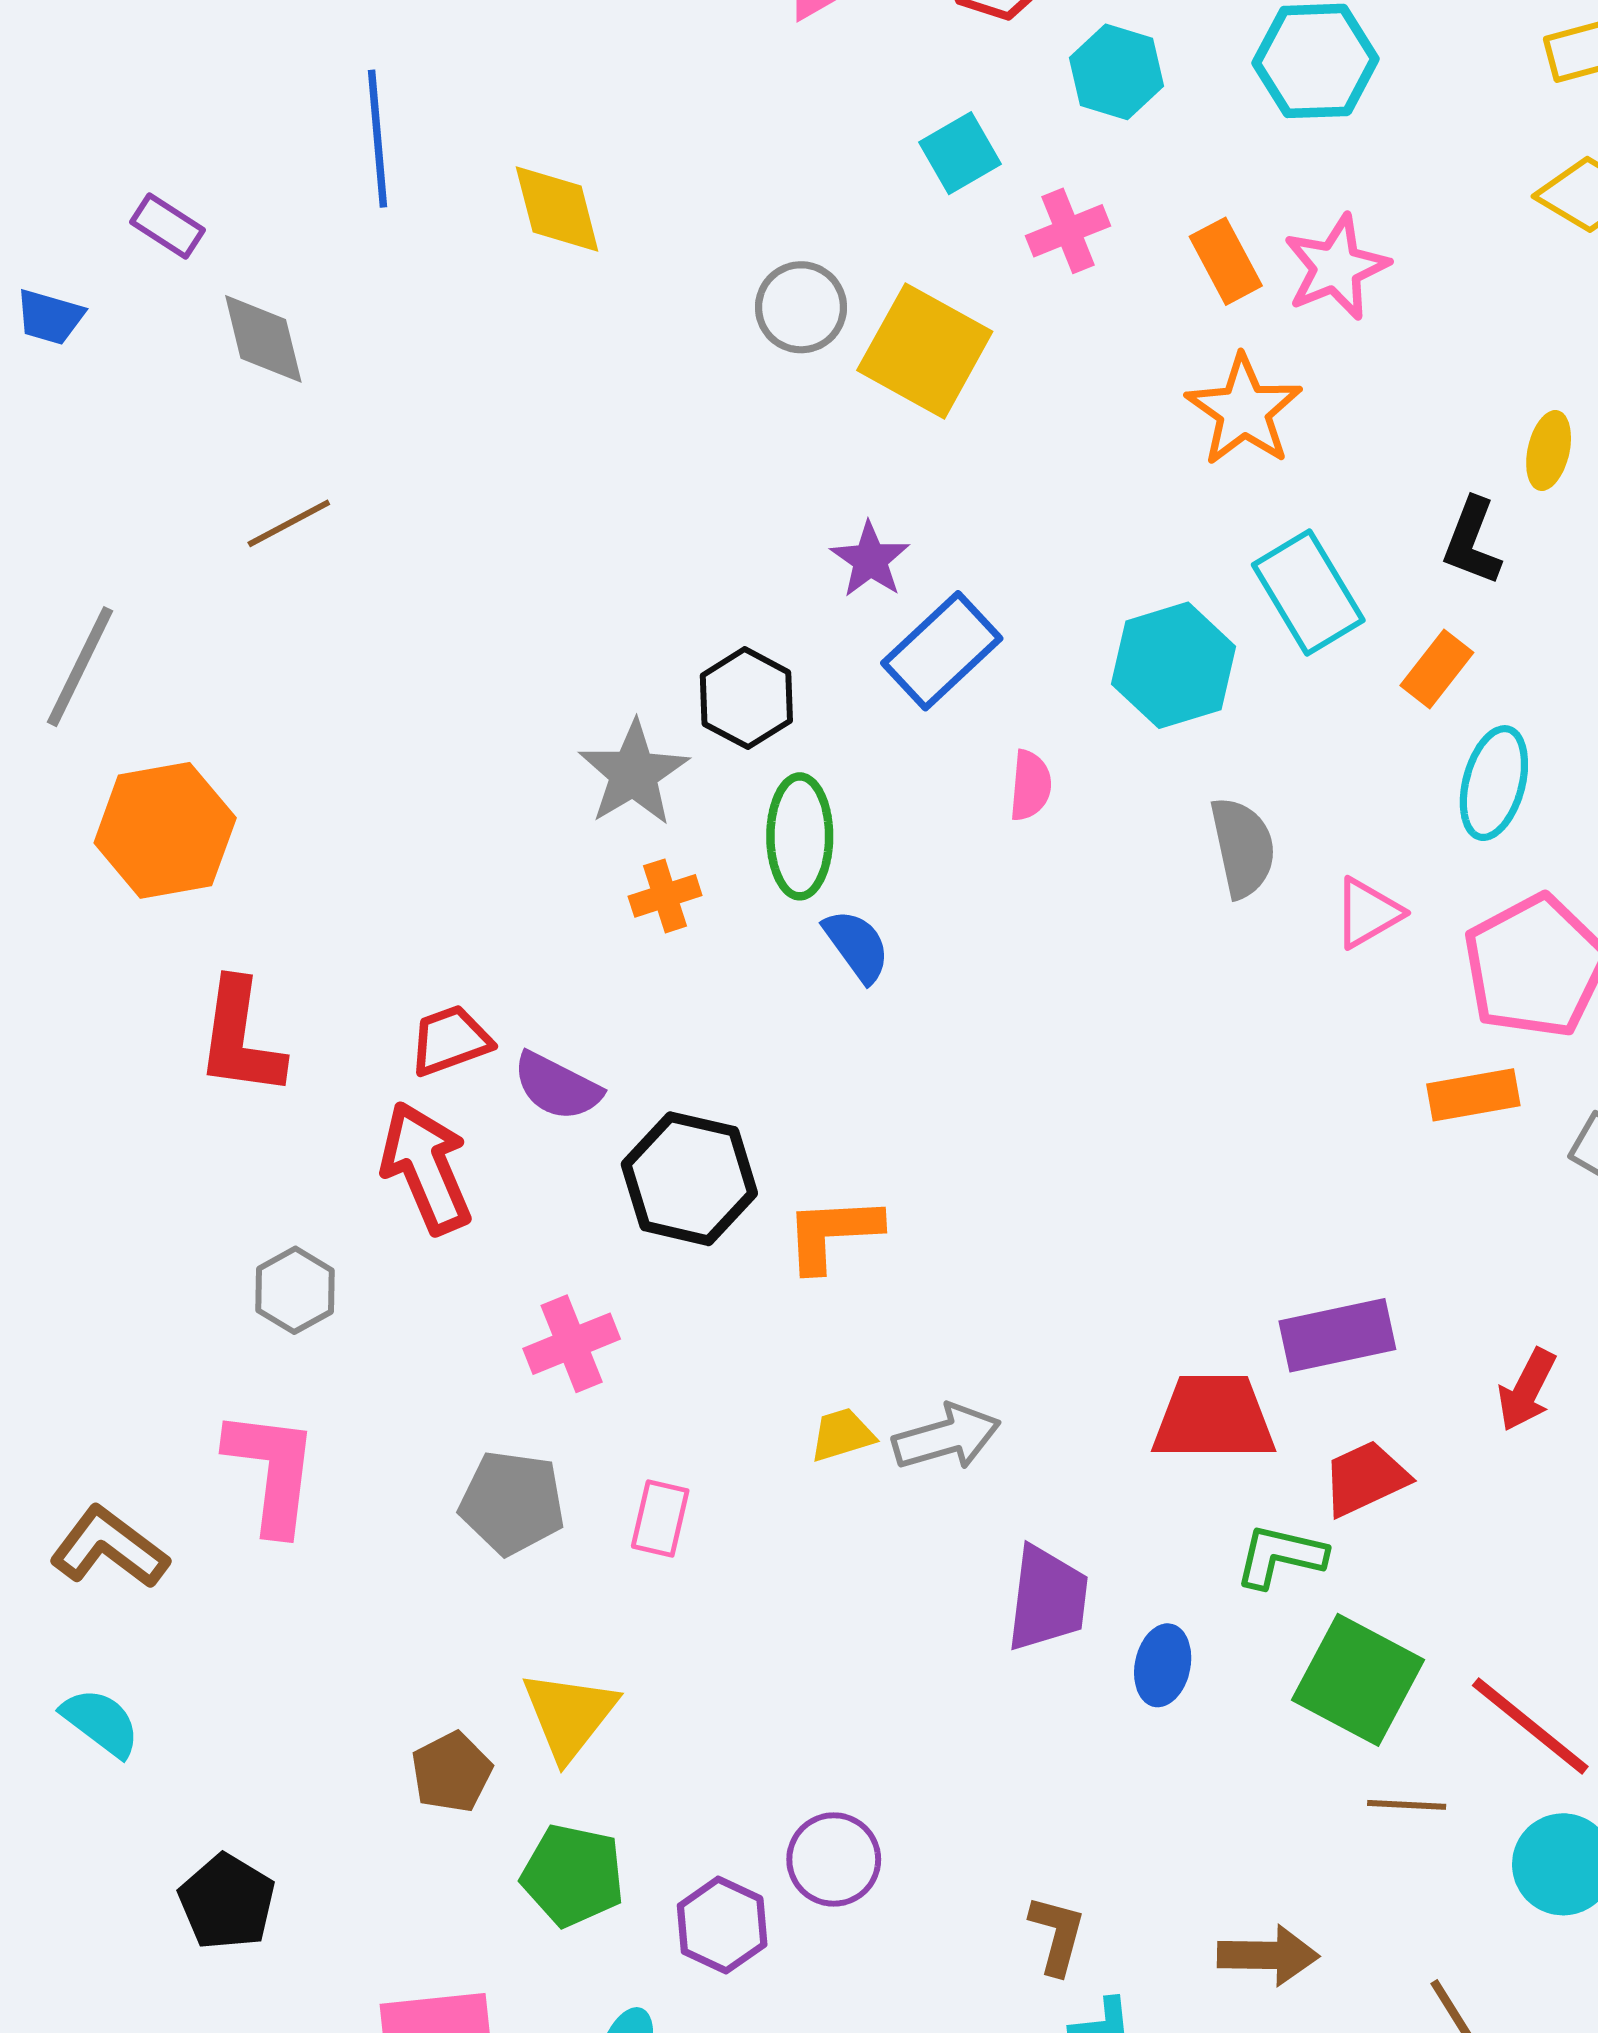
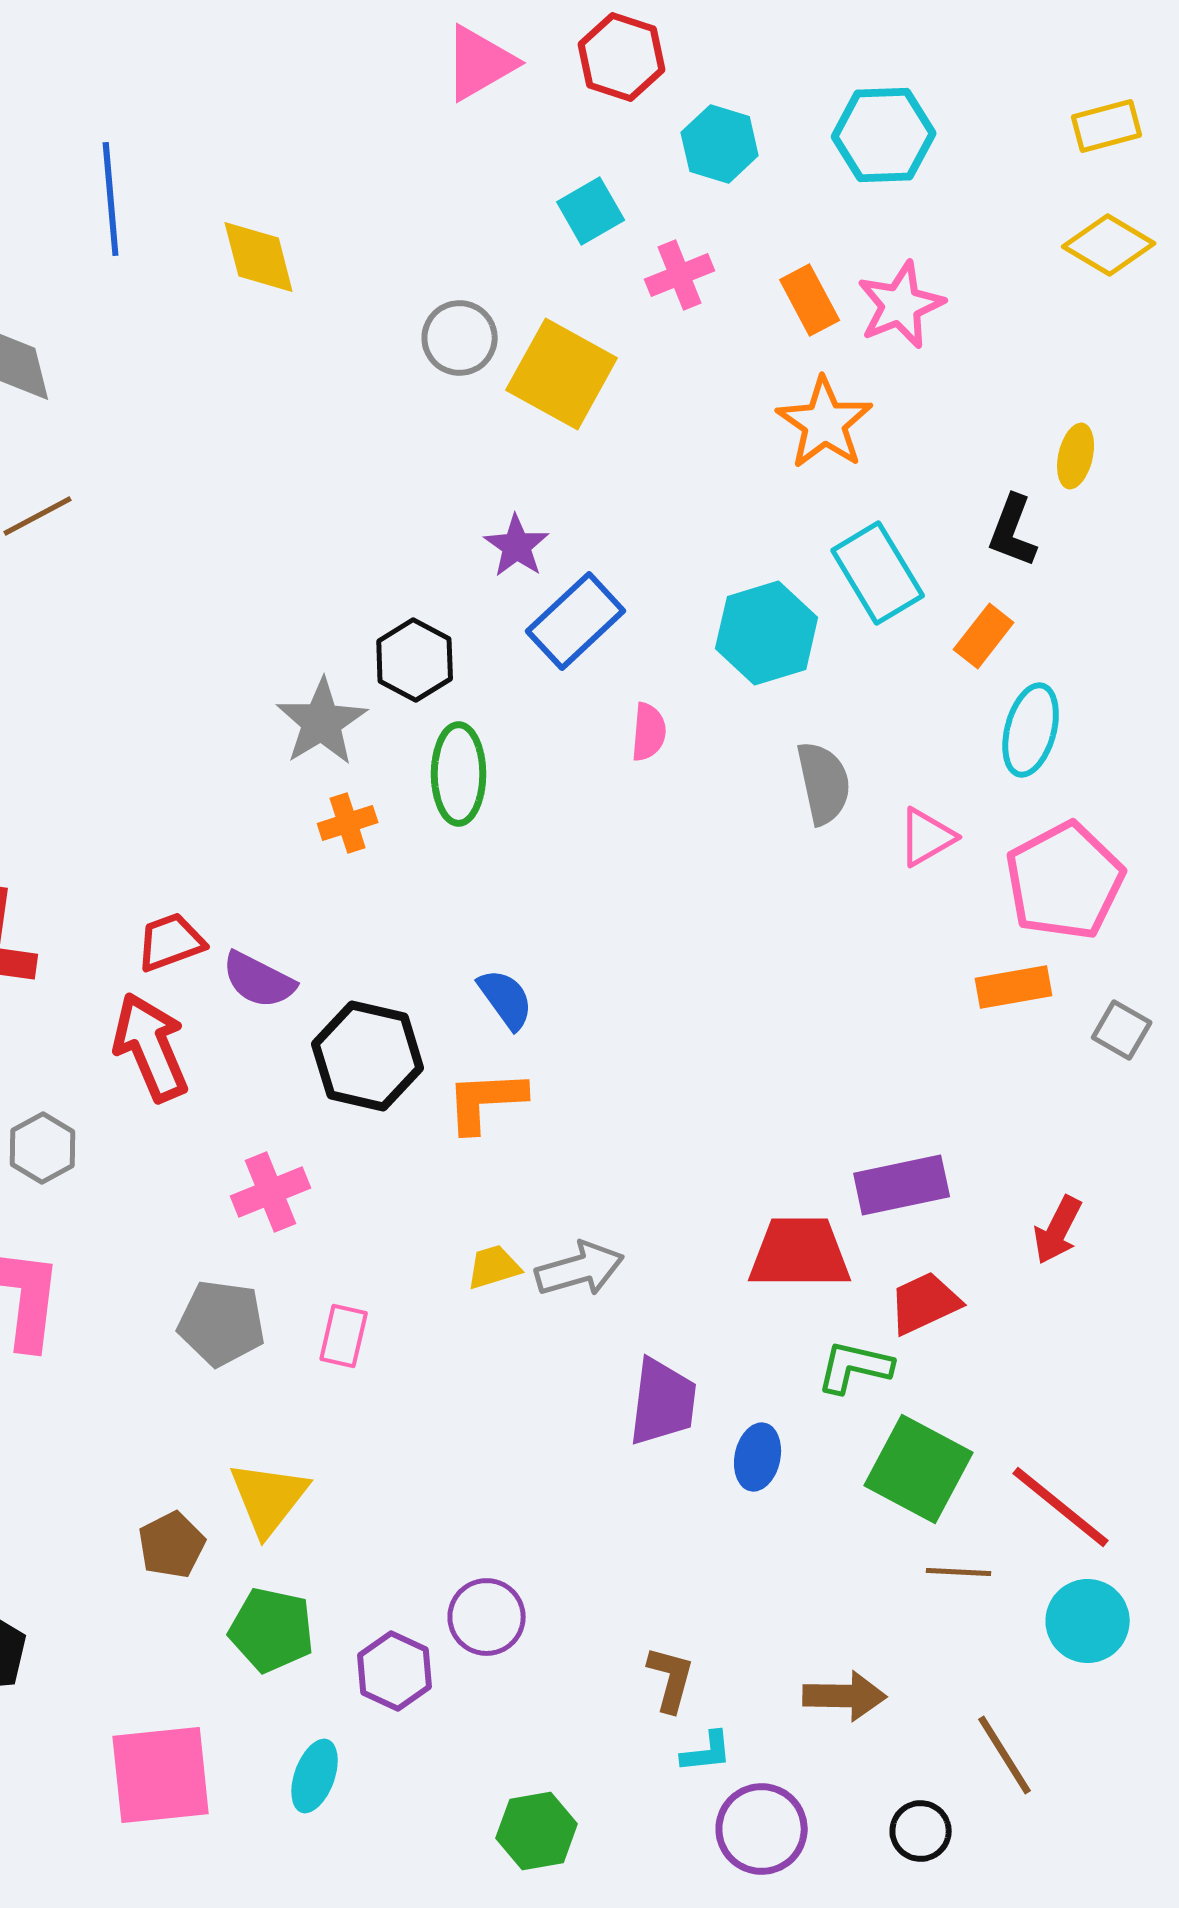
blue semicircle: (857, 946) -> (506, 999), moved

